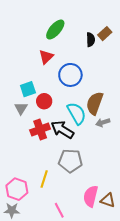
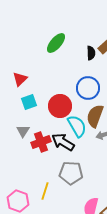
red triangle: (46, 57) -> (20, 79), moved
blue circle: (70, 75) -> (88, 88), moved
red circle: (44, 101) -> (60, 106), moved, size x1.5
gray triangle: (21, 108) -> (23, 131), moved

